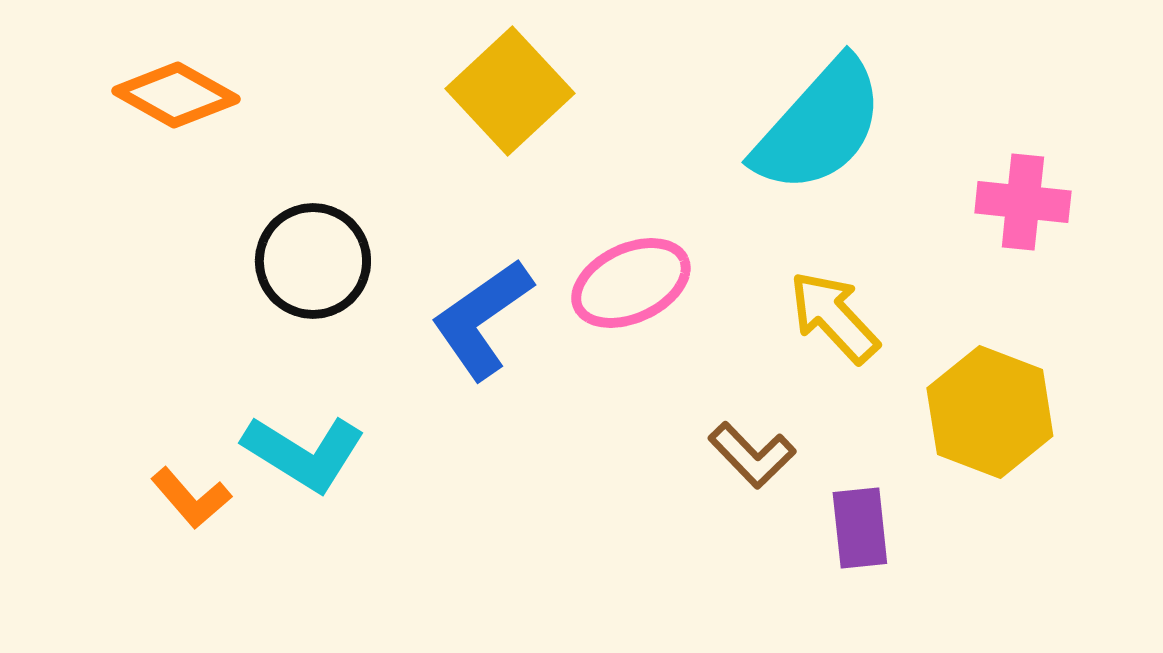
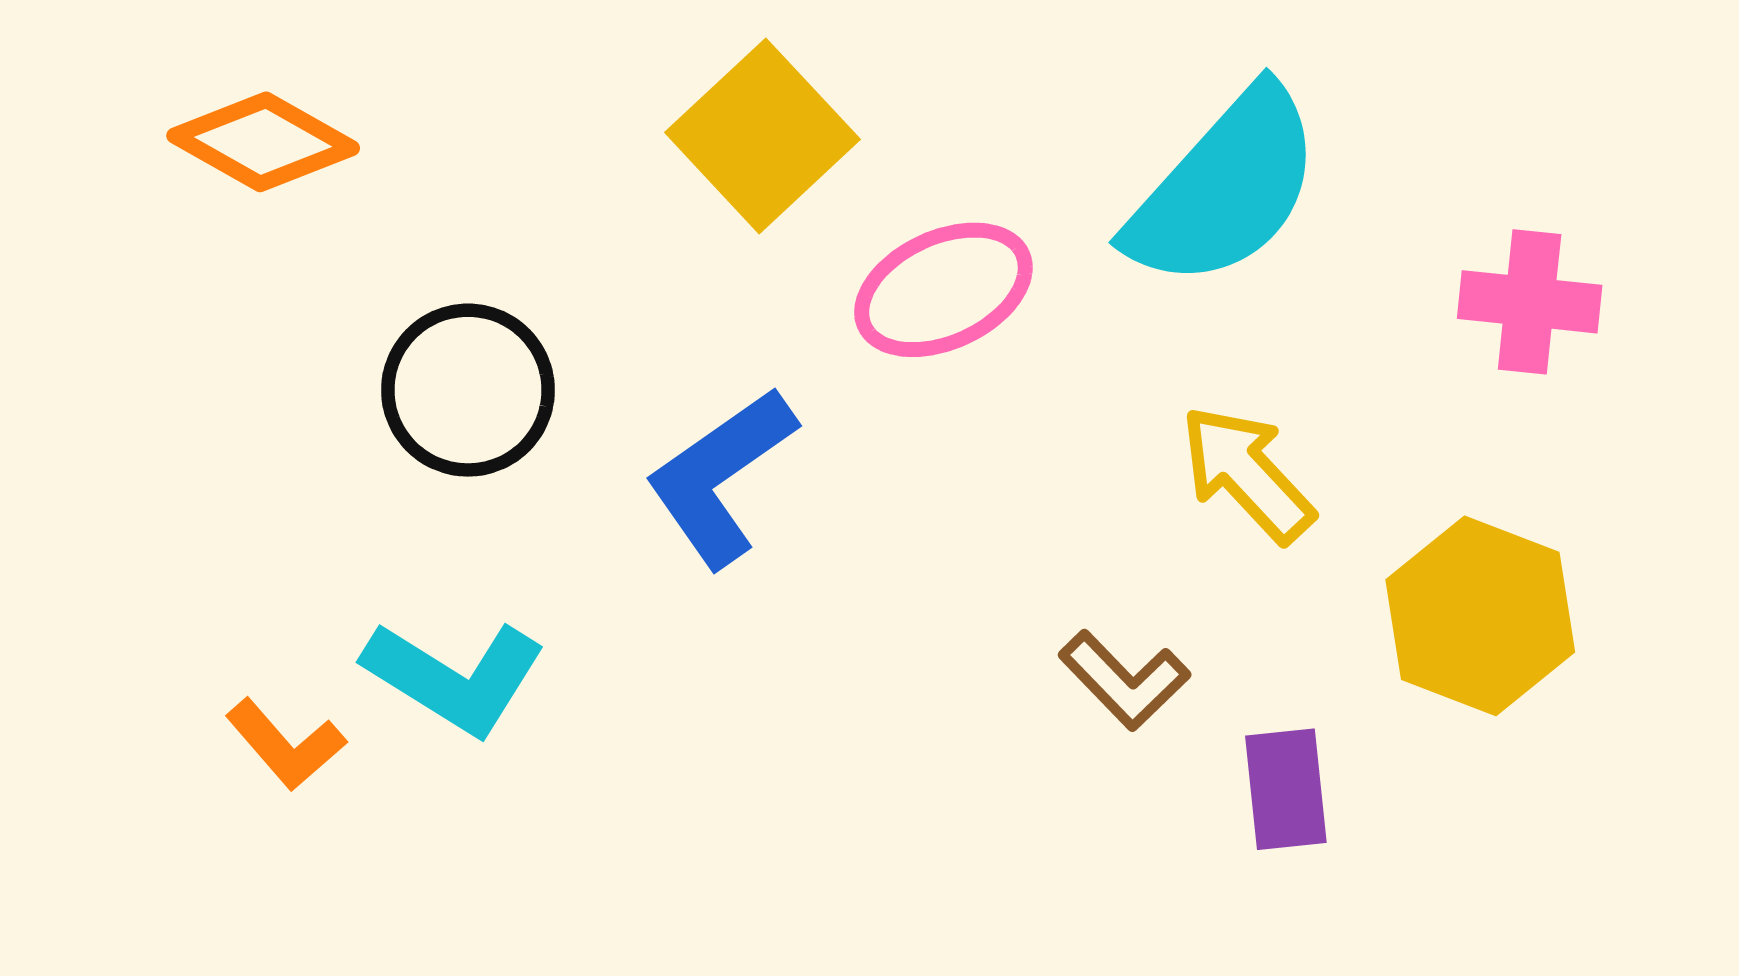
pink ellipse: (631, 283) -> (943, 290), moved

